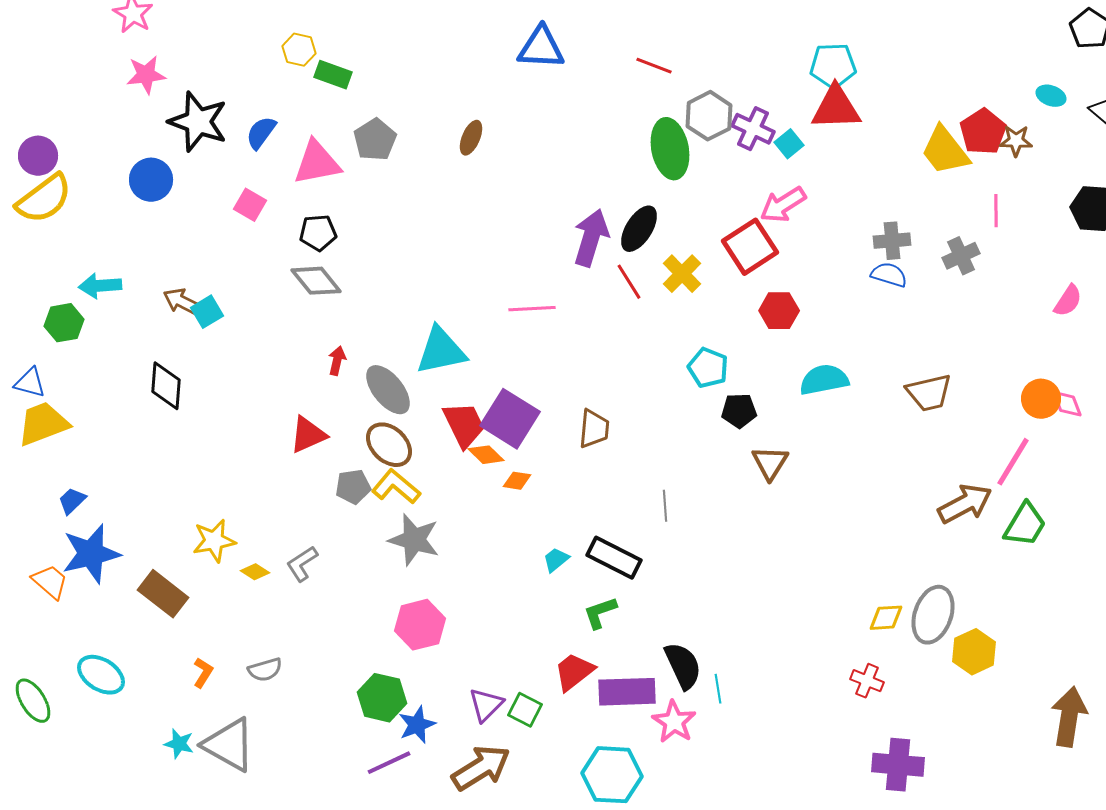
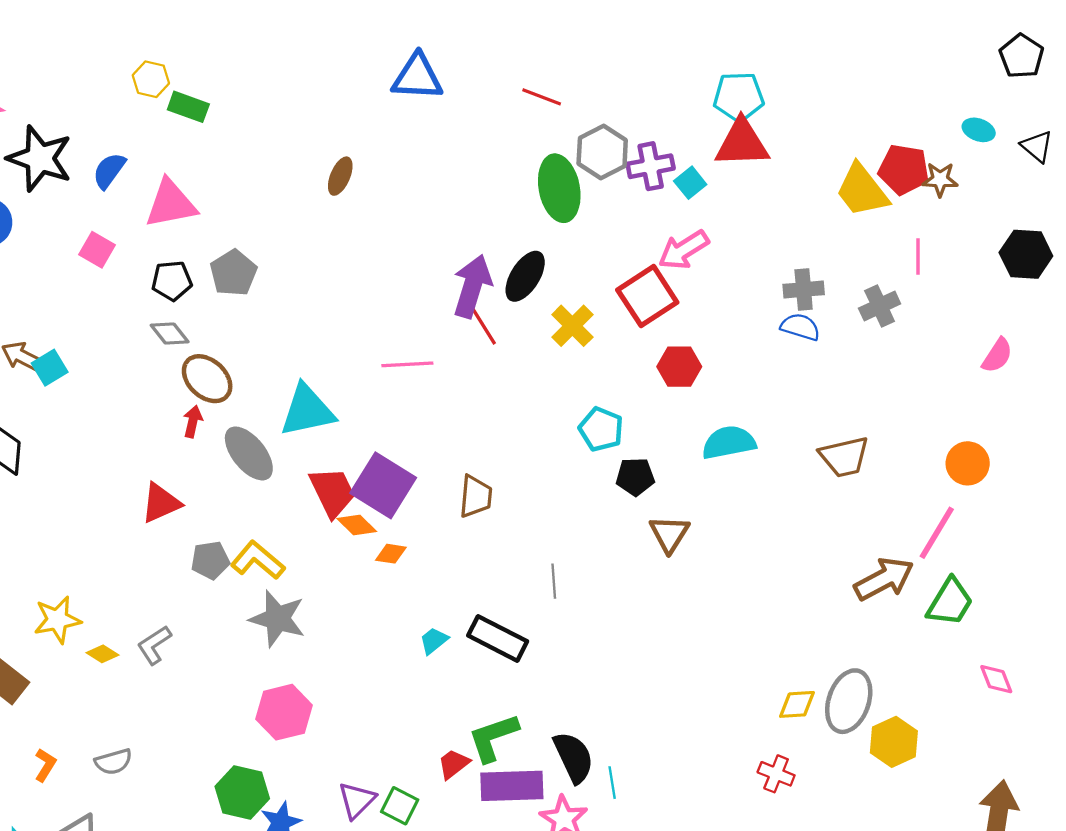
purple cross: (753, 129) -> (651, 166), turned -36
red pentagon: (983, 132) -> (904, 170), turned -30
gray pentagon: (375, 140) -> (233, 273), moved
gray diamond: (316, 281) -> (170, 334), size x0.7
red line: (629, 282) -> (483, 326), moved
pink diamond: (1067, 404) -> (996, 679), moved
brown ellipse: (389, 445) -> (207, 379), moved
green L-shape: (600, 613) -> (493, 737), moved, size x1.4
red trapezoid: (574, 672) -> (454, 764), size x0.7

